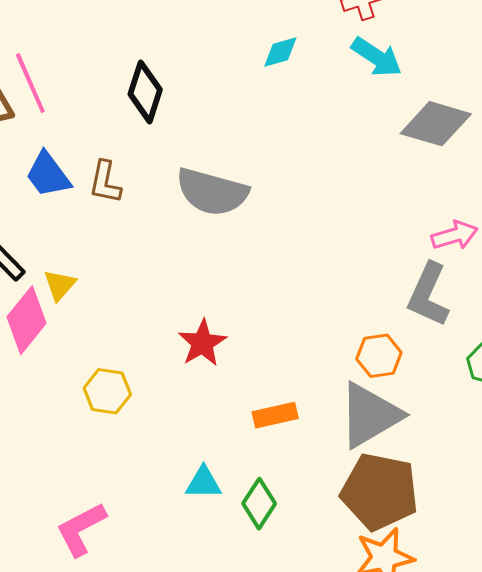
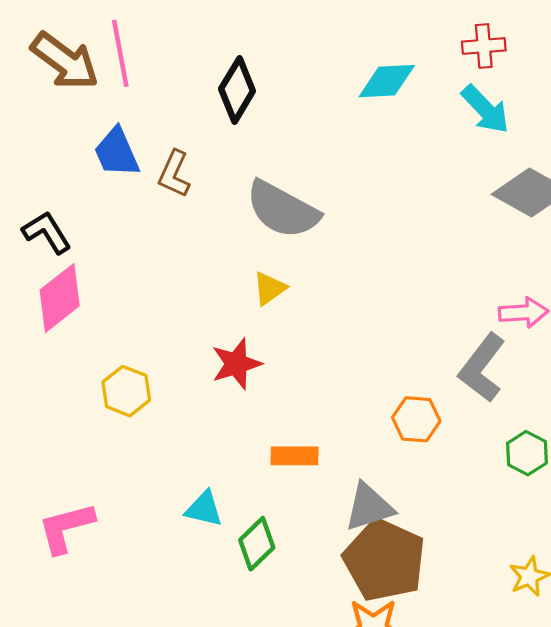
cyan diamond: (280, 52) -> (387, 81), size x1.4
yellow triangle: (60, 285) -> (269, 288), moved
gray triangle: (370, 415) -> (369, 507), moved, size x0.7

